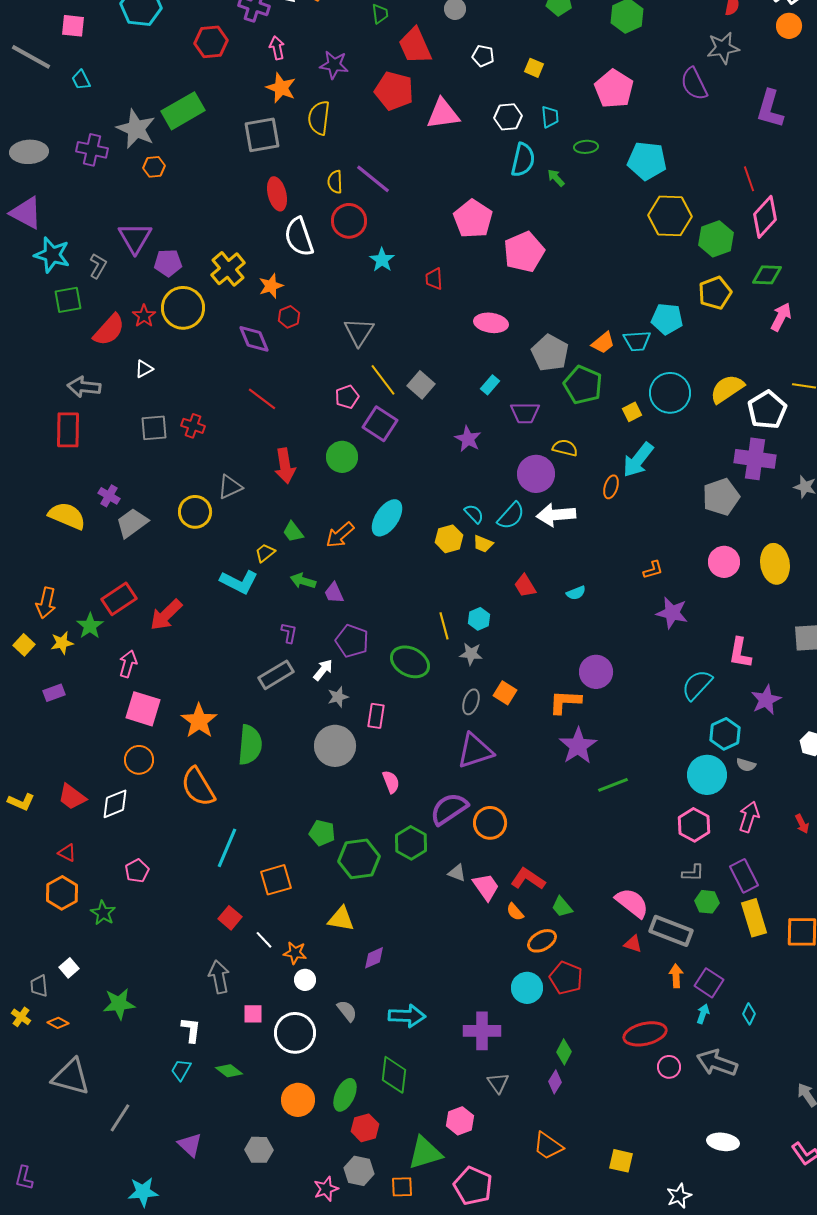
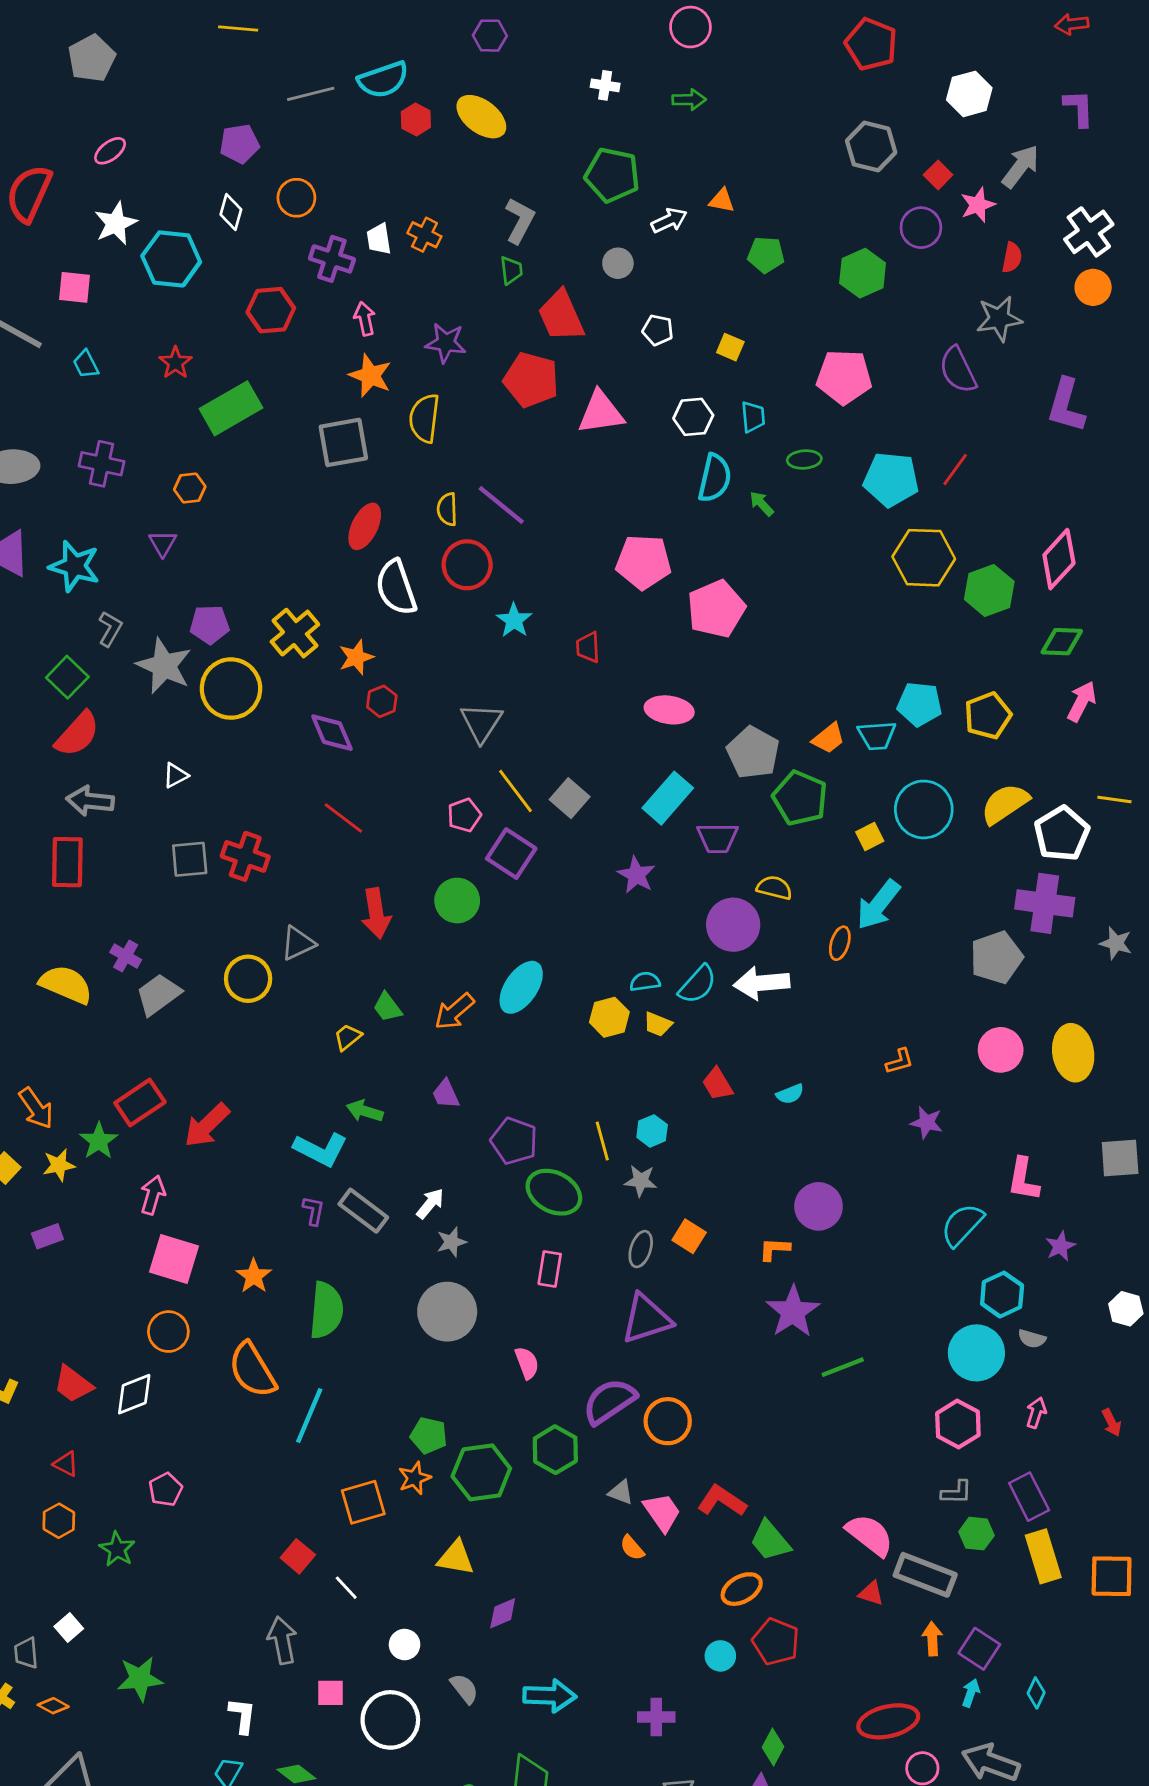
pink pentagon: (614, 89) -> (844, 377), turned -30
gray star: (136, 129) -> (164, 666), moved
red line: (749, 179) -> (955, 469), moved, turned 55
red ellipse: (277, 194) -> (365, 526), turned 40
pink pentagon: (473, 219) -> (644, 562), turned -30
purple triangle: (135, 238) -> (163, 543), moved, size x0.6
cyan star: (52, 255) -> (74, 566), moved
yellow pentagon: (715, 293) -> (988, 716), moved
green square: (68, 300) -> (67, 677), turned -36
red star: (144, 316) -> (175, 363), moved
red semicircle: (109, 330) -> (77, 734), moved
cyan rectangle: (490, 385) -> (668, 798), size x1.8
red cross: (193, 426) -> (245, 856), size x1.4
cyan semicircle: (474, 514) -> (645, 982), turned -55
green arrow: (303, 581) -> (365, 1111), moved
cyan L-shape: (239, 582) -> (321, 1149), moved
orange arrow: (46, 603) -> (36, 1108), turned -48
purple star: (672, 613) -> (927, 1122), size x0.7
purple L-shape: (289, 633) -> (313, 1211), moved
purple pentagon: (352, 641) -> (514, 1141), moved
gray rectangle: (276, 675) -> (363, 1211), turned 68
purple star: (766, 700) -> (1060, 1246), size x0.7
orange L-shape: (565, 702) -> (774, 1249), size x0.7
pink rectangle: (376, 716) -> (550, 1269), moved
orange star: (199, 721) -> (254, 1276), size x0.7
pink arrow: (749, 817) -> (1036, 1413), size x0.7
cyan line: (227, 848) -> (309, 1415), moved
orange hexagon: (62, 893) -> (59, 1521), size x0.7
green trapezoid: (562, 907) -> (770, 1541), size x1.4
orange semicircle: (515, 912) -> (632, 1548), moved
orange star: (295, 953) -> (414, 1478), moved, turned -30
cyan circle: (527, 988) -> (720, 1656), size x0.7
purple cross: (482, 1031) -> (656, 1717), size x0.7

